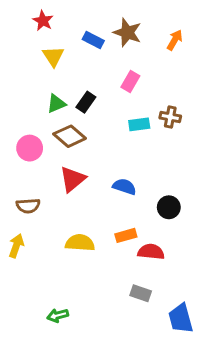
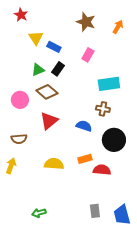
red star: (43, 21) -> (21, 15), moved
blue rectangle: (93, 40) -> (54, 47), moved
brown cross: (170, 117) -> (103, 109), moved
cyan rectangle: (139, 124) -> (109, 84), moved, size x1.5
black circle: (169, 207) -> (114, 140), size x1.5
gray rectangle: (141, 293) -> (95, 211), moved, turned 64

